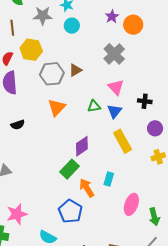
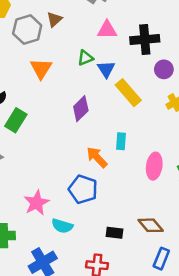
pink triangle: (116, 87) -> (107, 30), turned -36
black cross: (145, 101) -> (145, 39), size x1.6
blue triangle: (115, 111) -> (106, 69), moved
green rectangle: (70, 169) -> (16, 120), moved
pink star: (17, 214) -> (37, 203), moved

